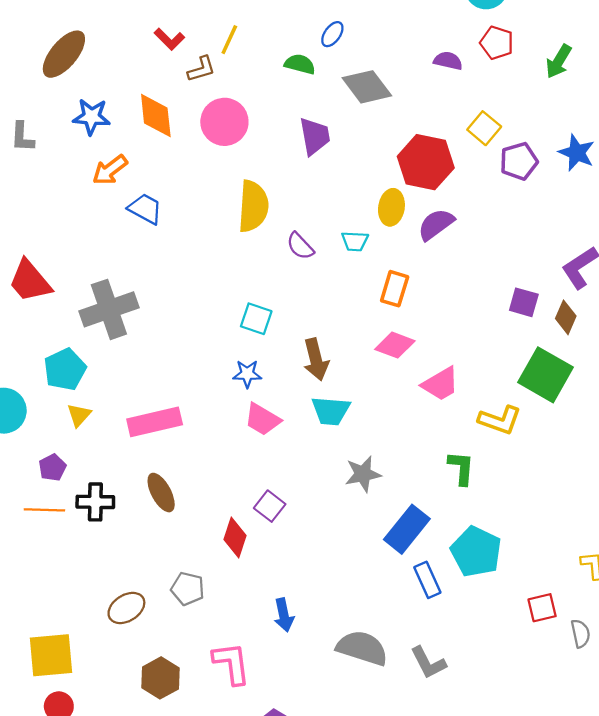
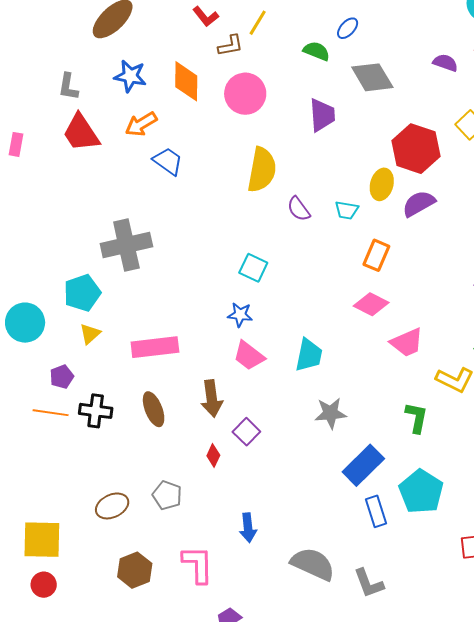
red trapezoid: (30, 281) -> (81, 133), moved
brown arrow: (316, 359) -> (212, 398), moved
cyan trapezoid: (331, 411) -> (309, 355), turned -90
red diamond: (235, 537) -> (213, 455), size x0.7

